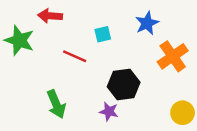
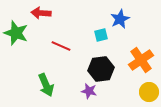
cyan square: (103, 34) -> (101, 35), moved
orange cross: (173, 56) -> (141, 60), moved

